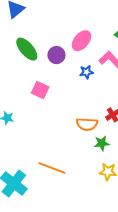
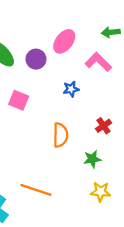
blue star: (86, 72) -> (71, 89), moved
orange semicircle: (87, 124) -> (60, 135), moved, turned -90

